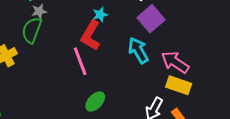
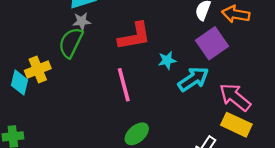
cyan star: (100, 15) -> (167, 60), moved
red L-shape: (91, 35) -> (134, 36), moved, turned -136
cyan arrow: (138, 50) -> (193, 79), turned 80

